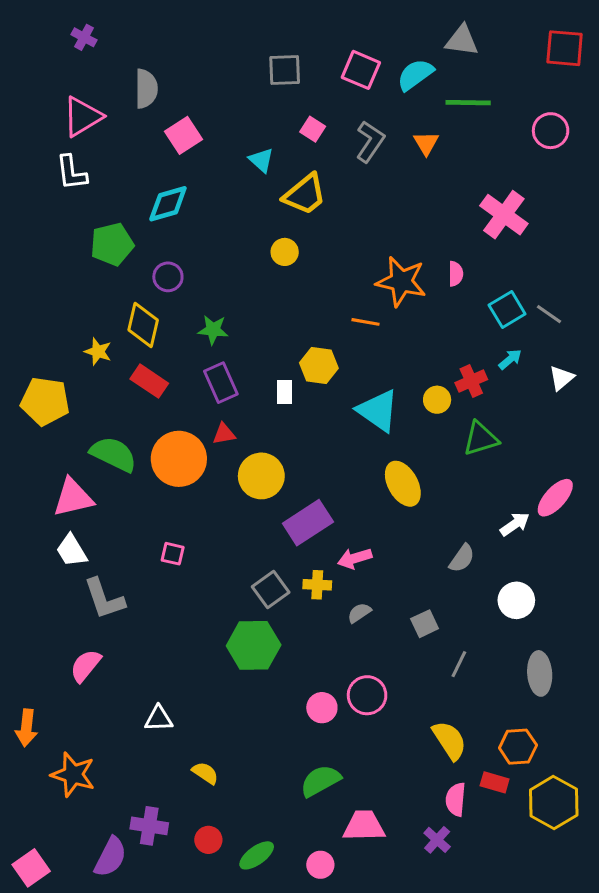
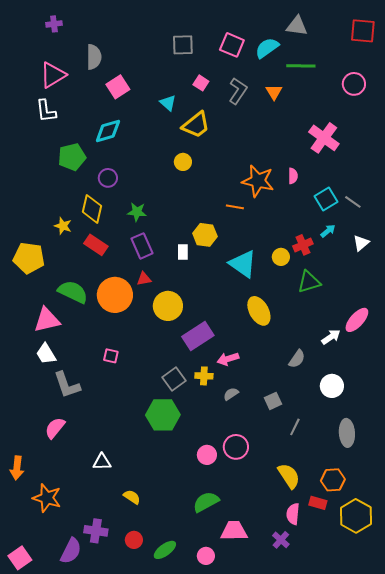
purple cross: (84, 37) -> (54, 24), turned -35

